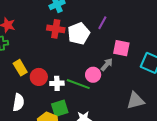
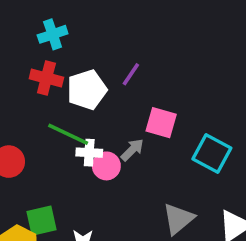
white cross: (57, 83) -> (89, 153), moved
green line: (78, 84) -> (68, 134), moved
gray triangle: (135, 101) -> (178, 219), turned -30

